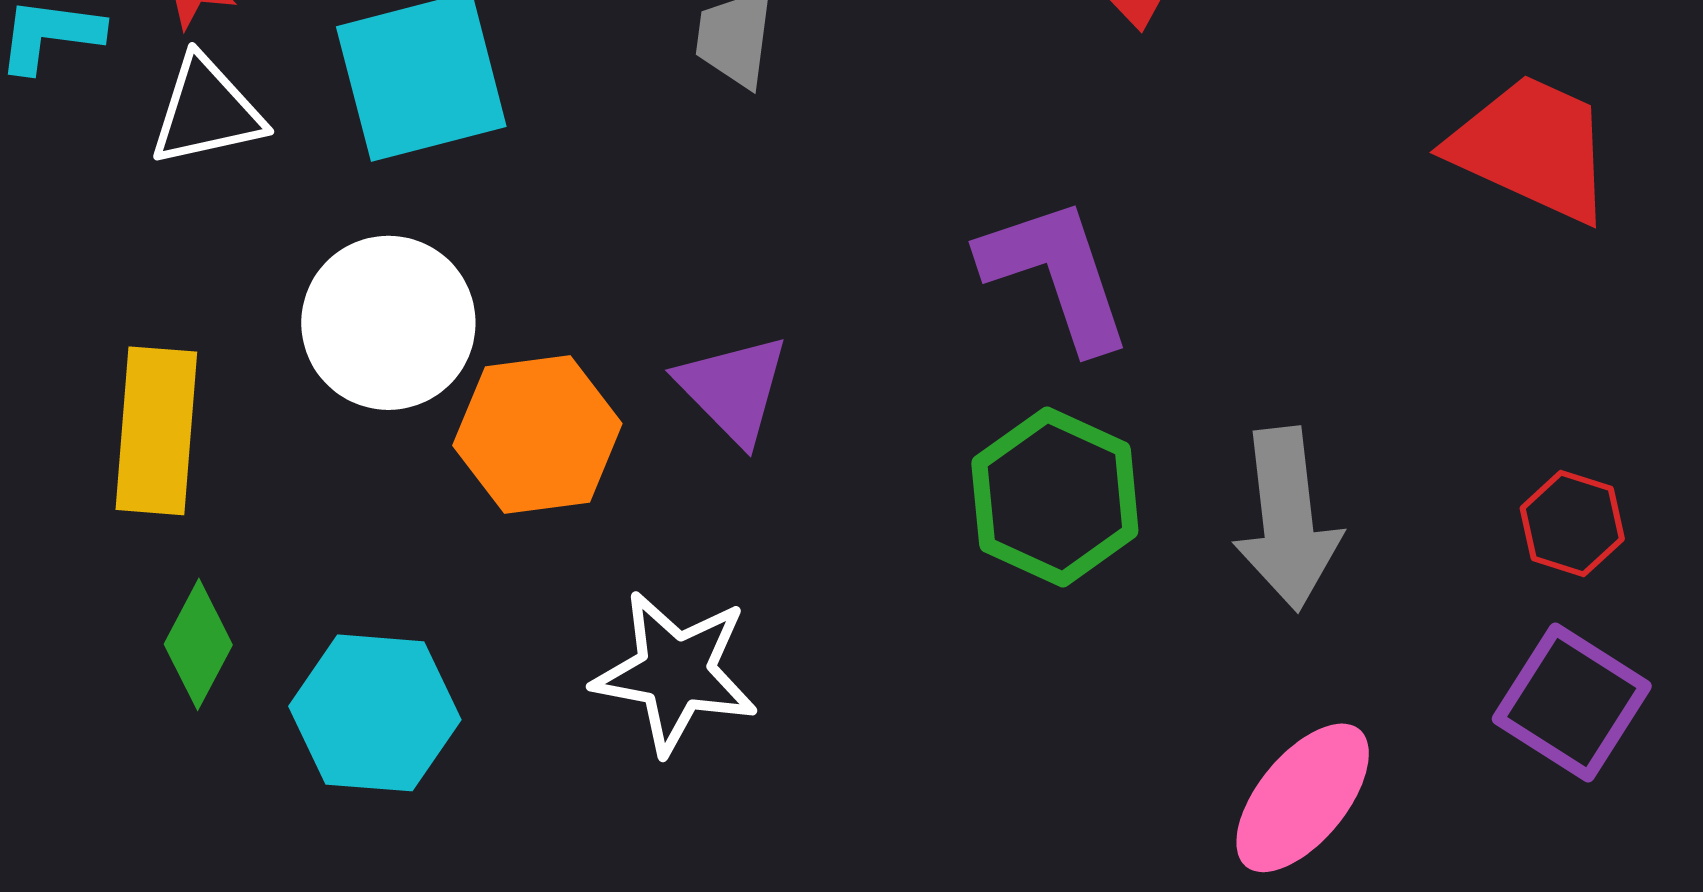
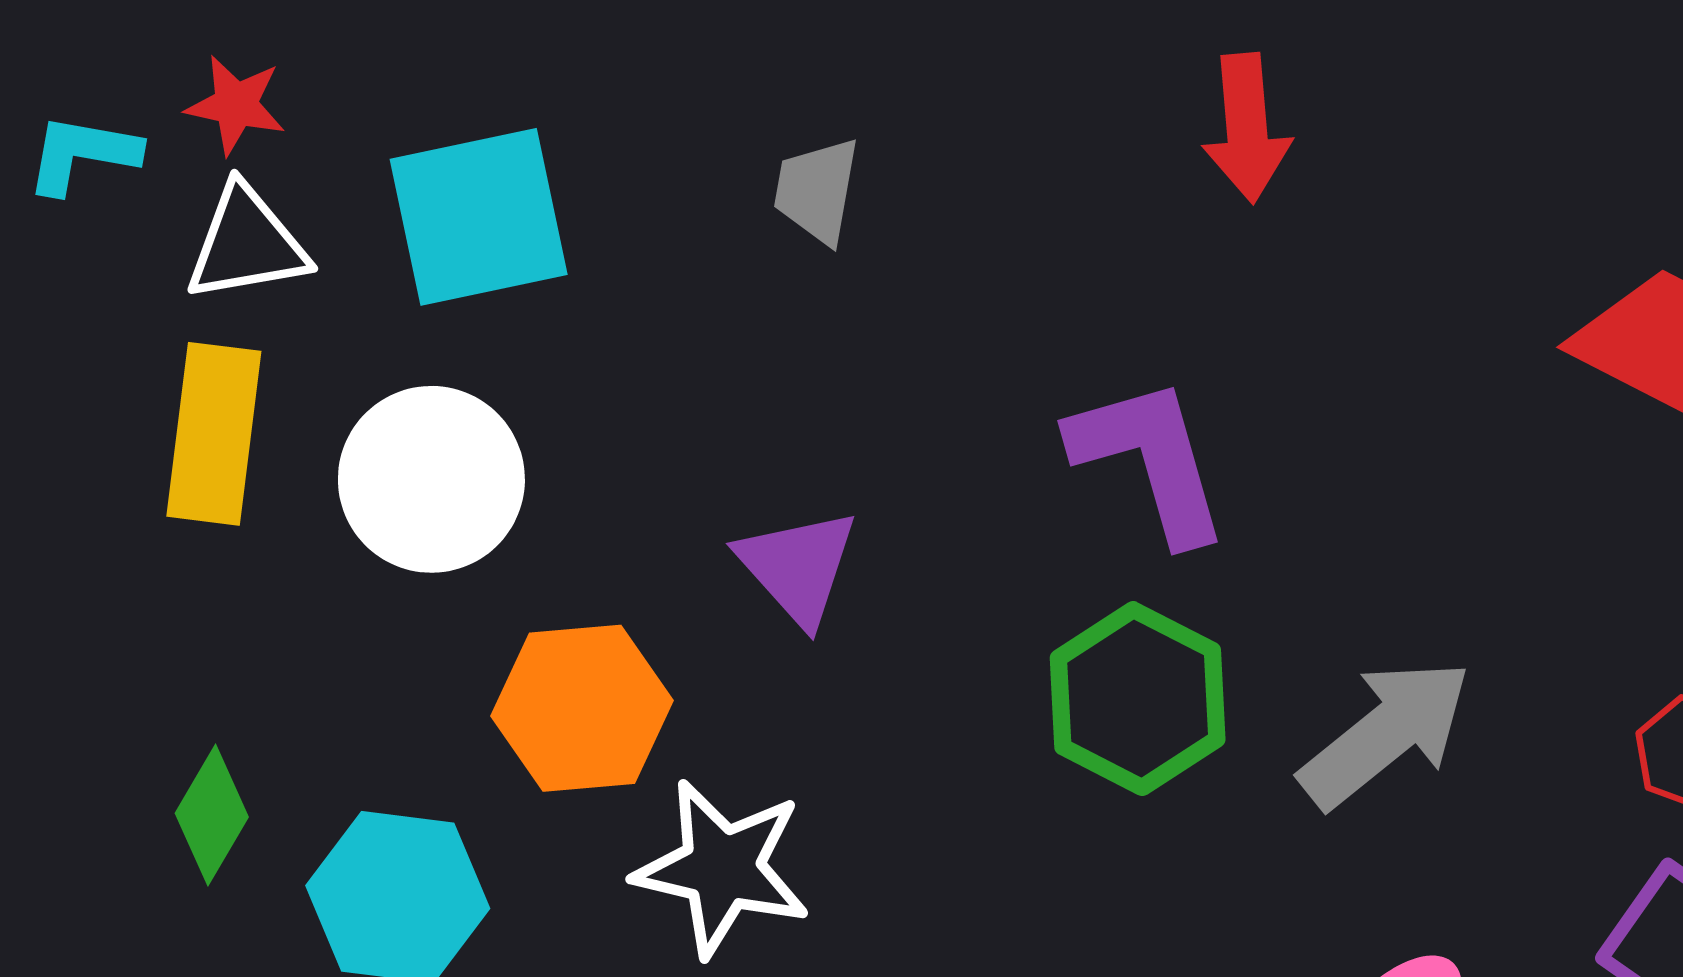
yellow rectangle: (156, 431) -> (214, 434), moved
orange hexagon: (537, 435) -> (582, 708), moved
gray arrow: (1287, 519) -> (1386, 733), turned -125

